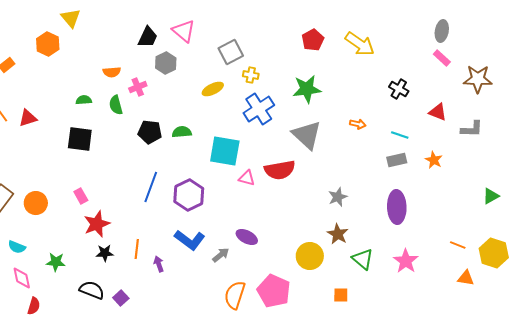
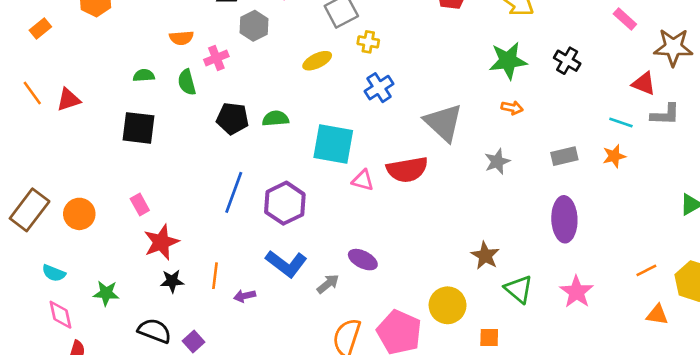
green star: (307, 89) -> (508, 61), moved
blue cross: (259, 109) -> (379, 88), size x0.7
red triangle: (438, 112) -> (644, 84), moved
cyan line: (400, 135) -> (621, 123), moved
orange star: (434, 160) -> (614, 156), turned 30
gray star: (338, 197) -> (497, 161), moved
orange line: (458, 245) -> (646, 270), turned -49
yellow circle: (310, 256) -> (448, 305), moved
purple arrow: (159, 264) -> (245, 296), turned -84

